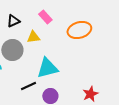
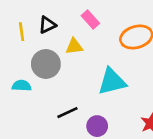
cyan triangle: (47, 68) -> (112, 82), moved

